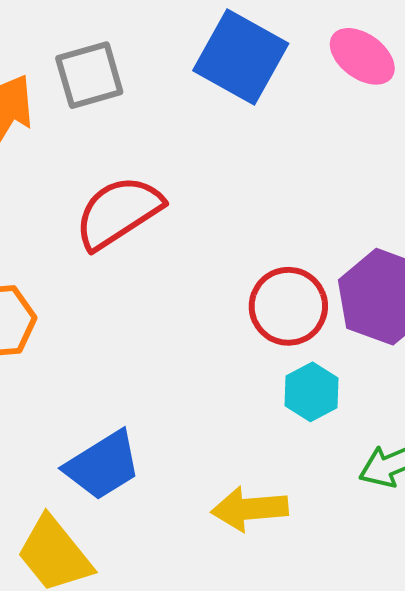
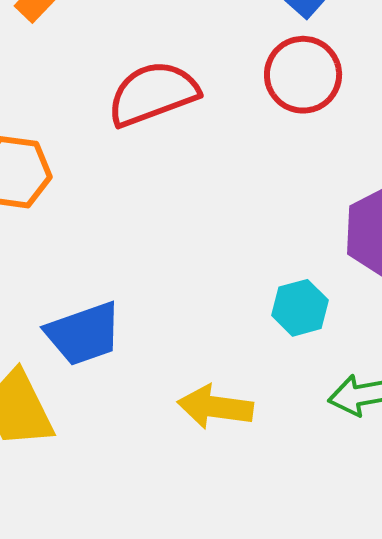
red circle: (288, 306) -> (303, 75), moved

